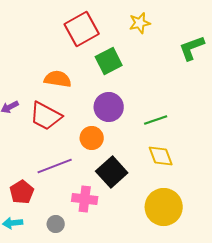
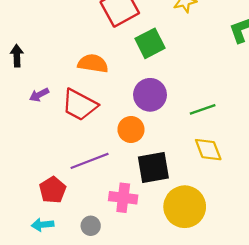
black square: (112, 172) -> (153, 168), turned 32
yellow circle: (164, 207) -> (185, 207), moved

